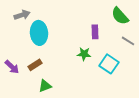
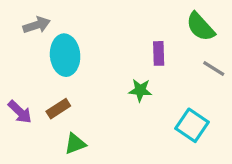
cyan square: (109, 64) -> (192, 125), moved

